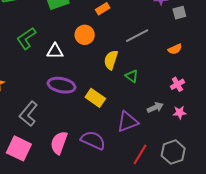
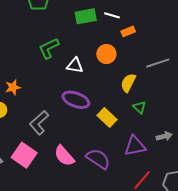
green triangle: (132, 76) -> (139, 107), moved
pink semicircle: (59, 143) -> (64, 156), turned -70

